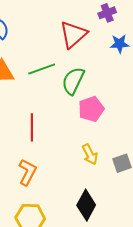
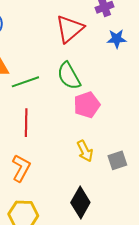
green line: (42, 69) -> (25, 82), moved
green semicircle: (73, 81) -> (69, 76), turned -56

